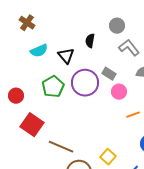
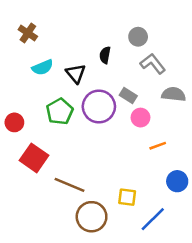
yellow square: (108, 157) -> (127, 197), turned -35

